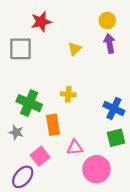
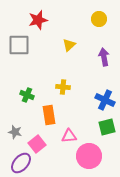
purple arrow: (109, 43) -> (104, 57), moved
green cross: (29, 103) -> (27, 95), size x0.6
gray star: (16, 132) -> (15, 132), moved

